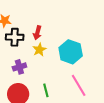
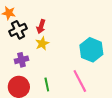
black cross: (15, 37) -> (18, 30), turned -30
cyan hexagon: (71, 52) -> (91, 50), moved

